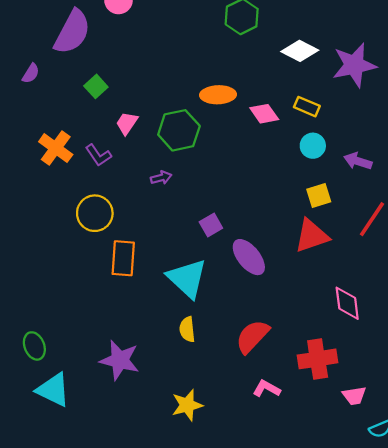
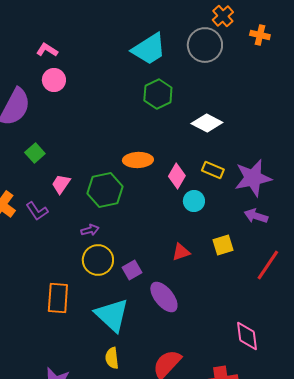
purple star: (354, 65) -> (253, 178), moved
pink diamond: (264, 114) -> (177, 176), turned 65
cyan circle: (313, 146) -> (194, 201), moved
yellow circle: (95, 213) -> (98, 260), moved
red triangle: (312, 236) -> (181, 252), moved, size x0.6

